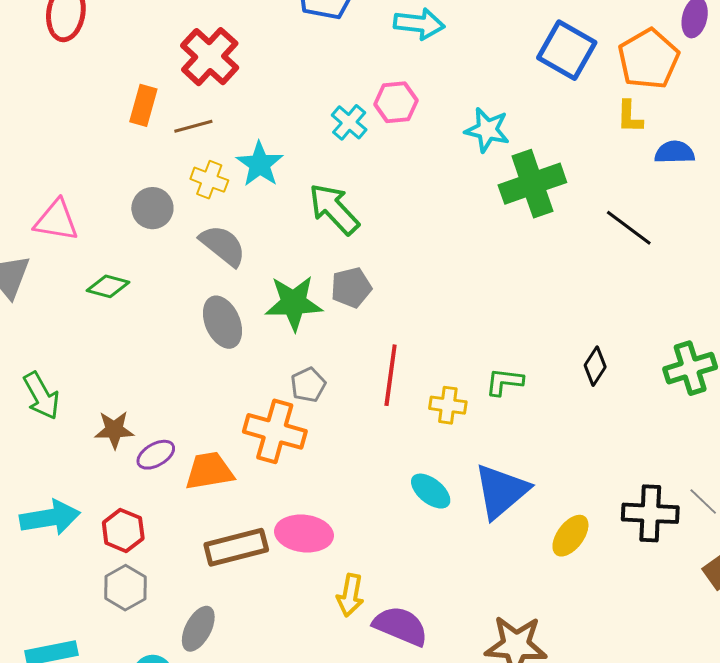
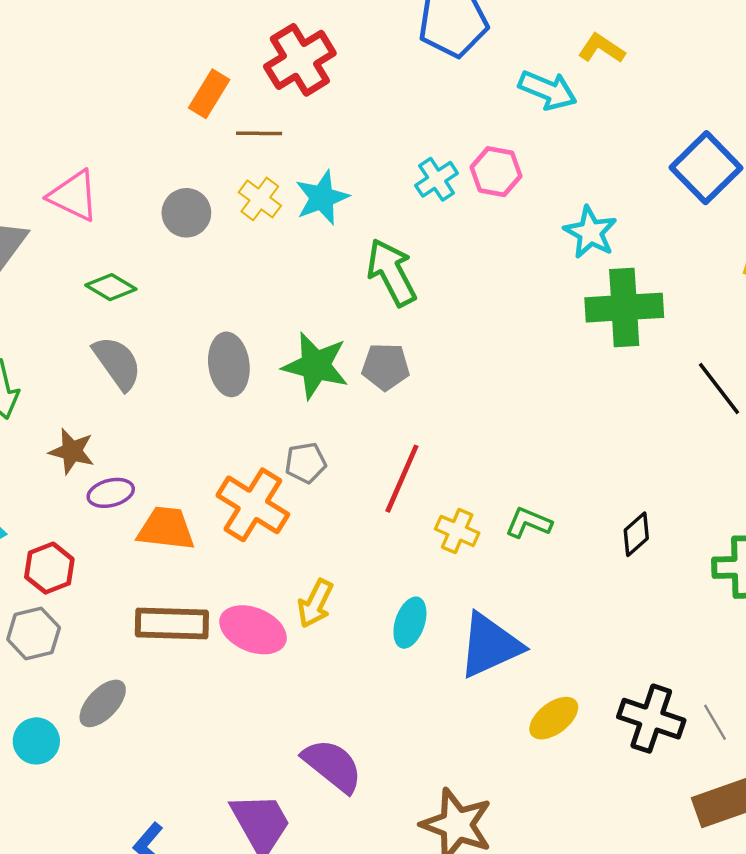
gray semicircle: (223, 245) -> (117, 363), moved
cyan ellipse: (431, 491) -> (410, 623), turned 54
yellow arrow: (350, 595) -> (315, 604), moved

